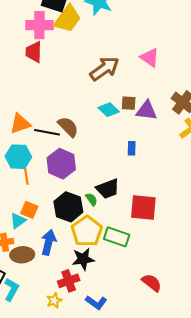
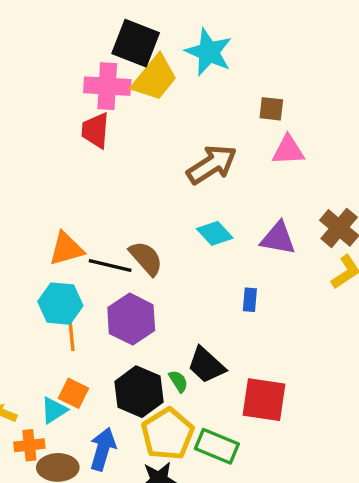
pink triangle: (150, 58) -> (288, 150), turned -40
brown square: (129, 103) -> (271, 109), moved
black trapezoid: (108, 189) -> (206, 365), turned 60

